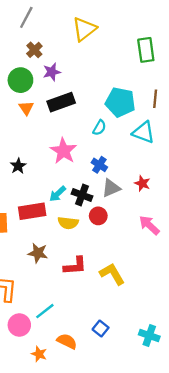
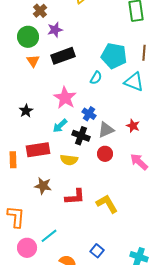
blue cross: (99, 165) -> (89, 114), moved
cyan arrow: (58, 194) -> (60, 126), moved
red circle: (98, 216) -> (105, 154), moved

